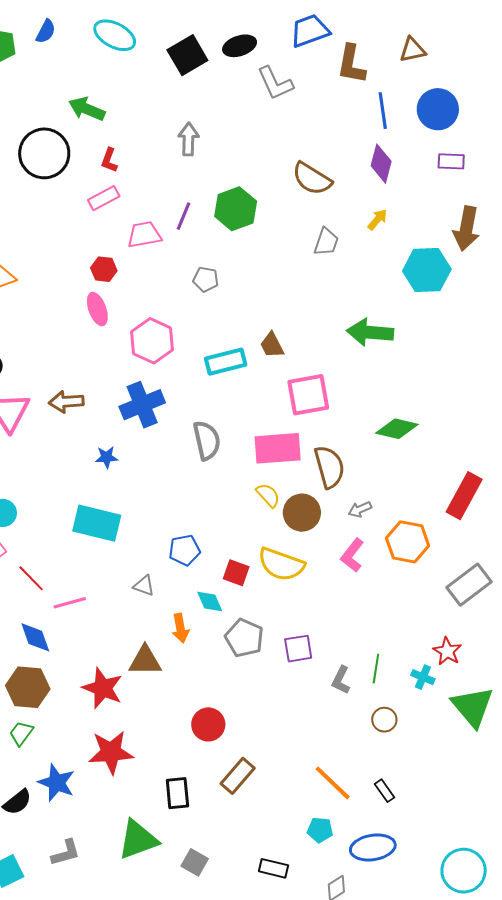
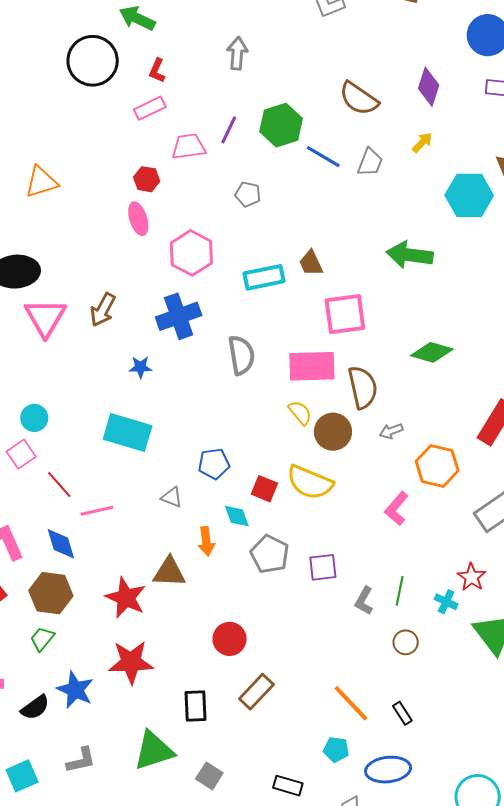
blue line: (383, 111) -> (323, 157), moved, turned -54
brown arrow: (66, 402) -> (103, 310), turned -60
pink L-shape: (352, 555) -> (397, 509), moved

